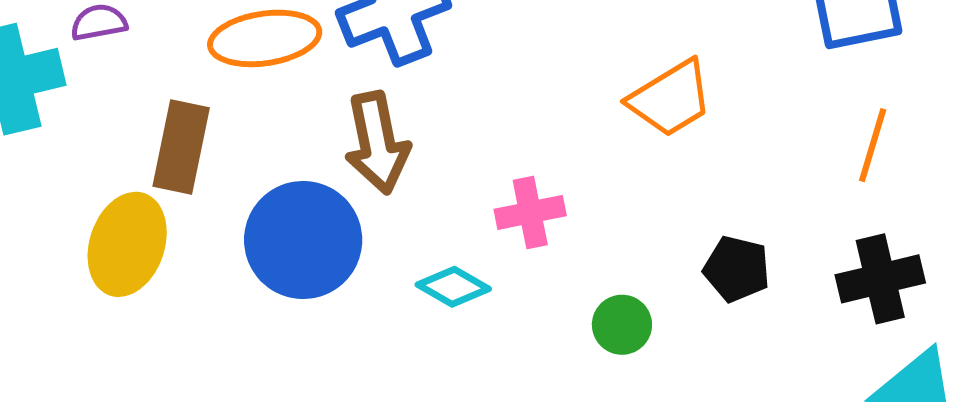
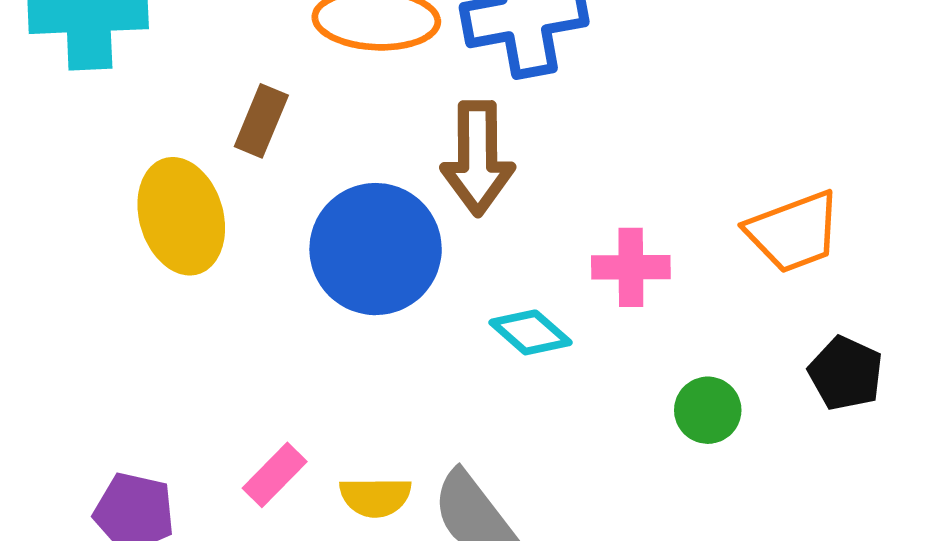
orange trapezoid: (671, 98) -> (794, 232), moved
brown rectangle: (181, 147) -> (261, 121), size x0.7
yellow ellipse: (127, 244) -> (181, 216), turned -46

